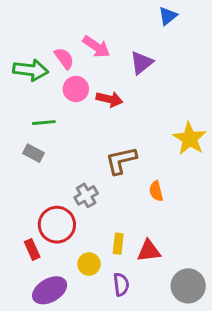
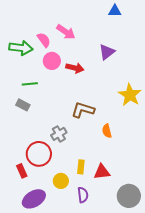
blue triangle: (168, 16) -> (115, 11), turned 40
purple triangle: (142, 63) -> (107, 52), moved
brown L-shape: (121, 160) -> (83, 110), turned 30

